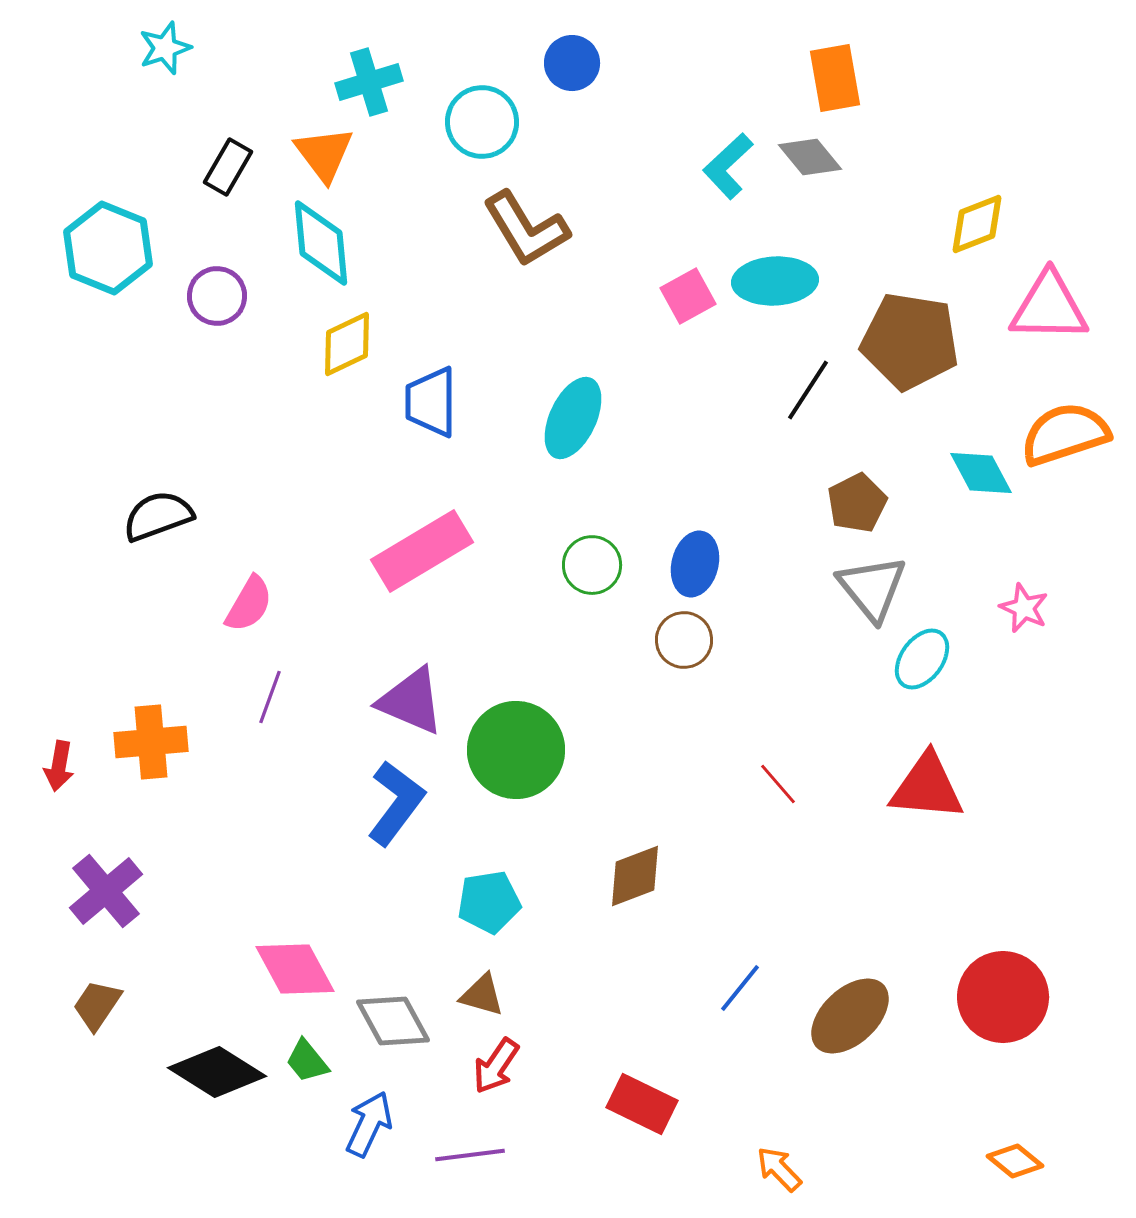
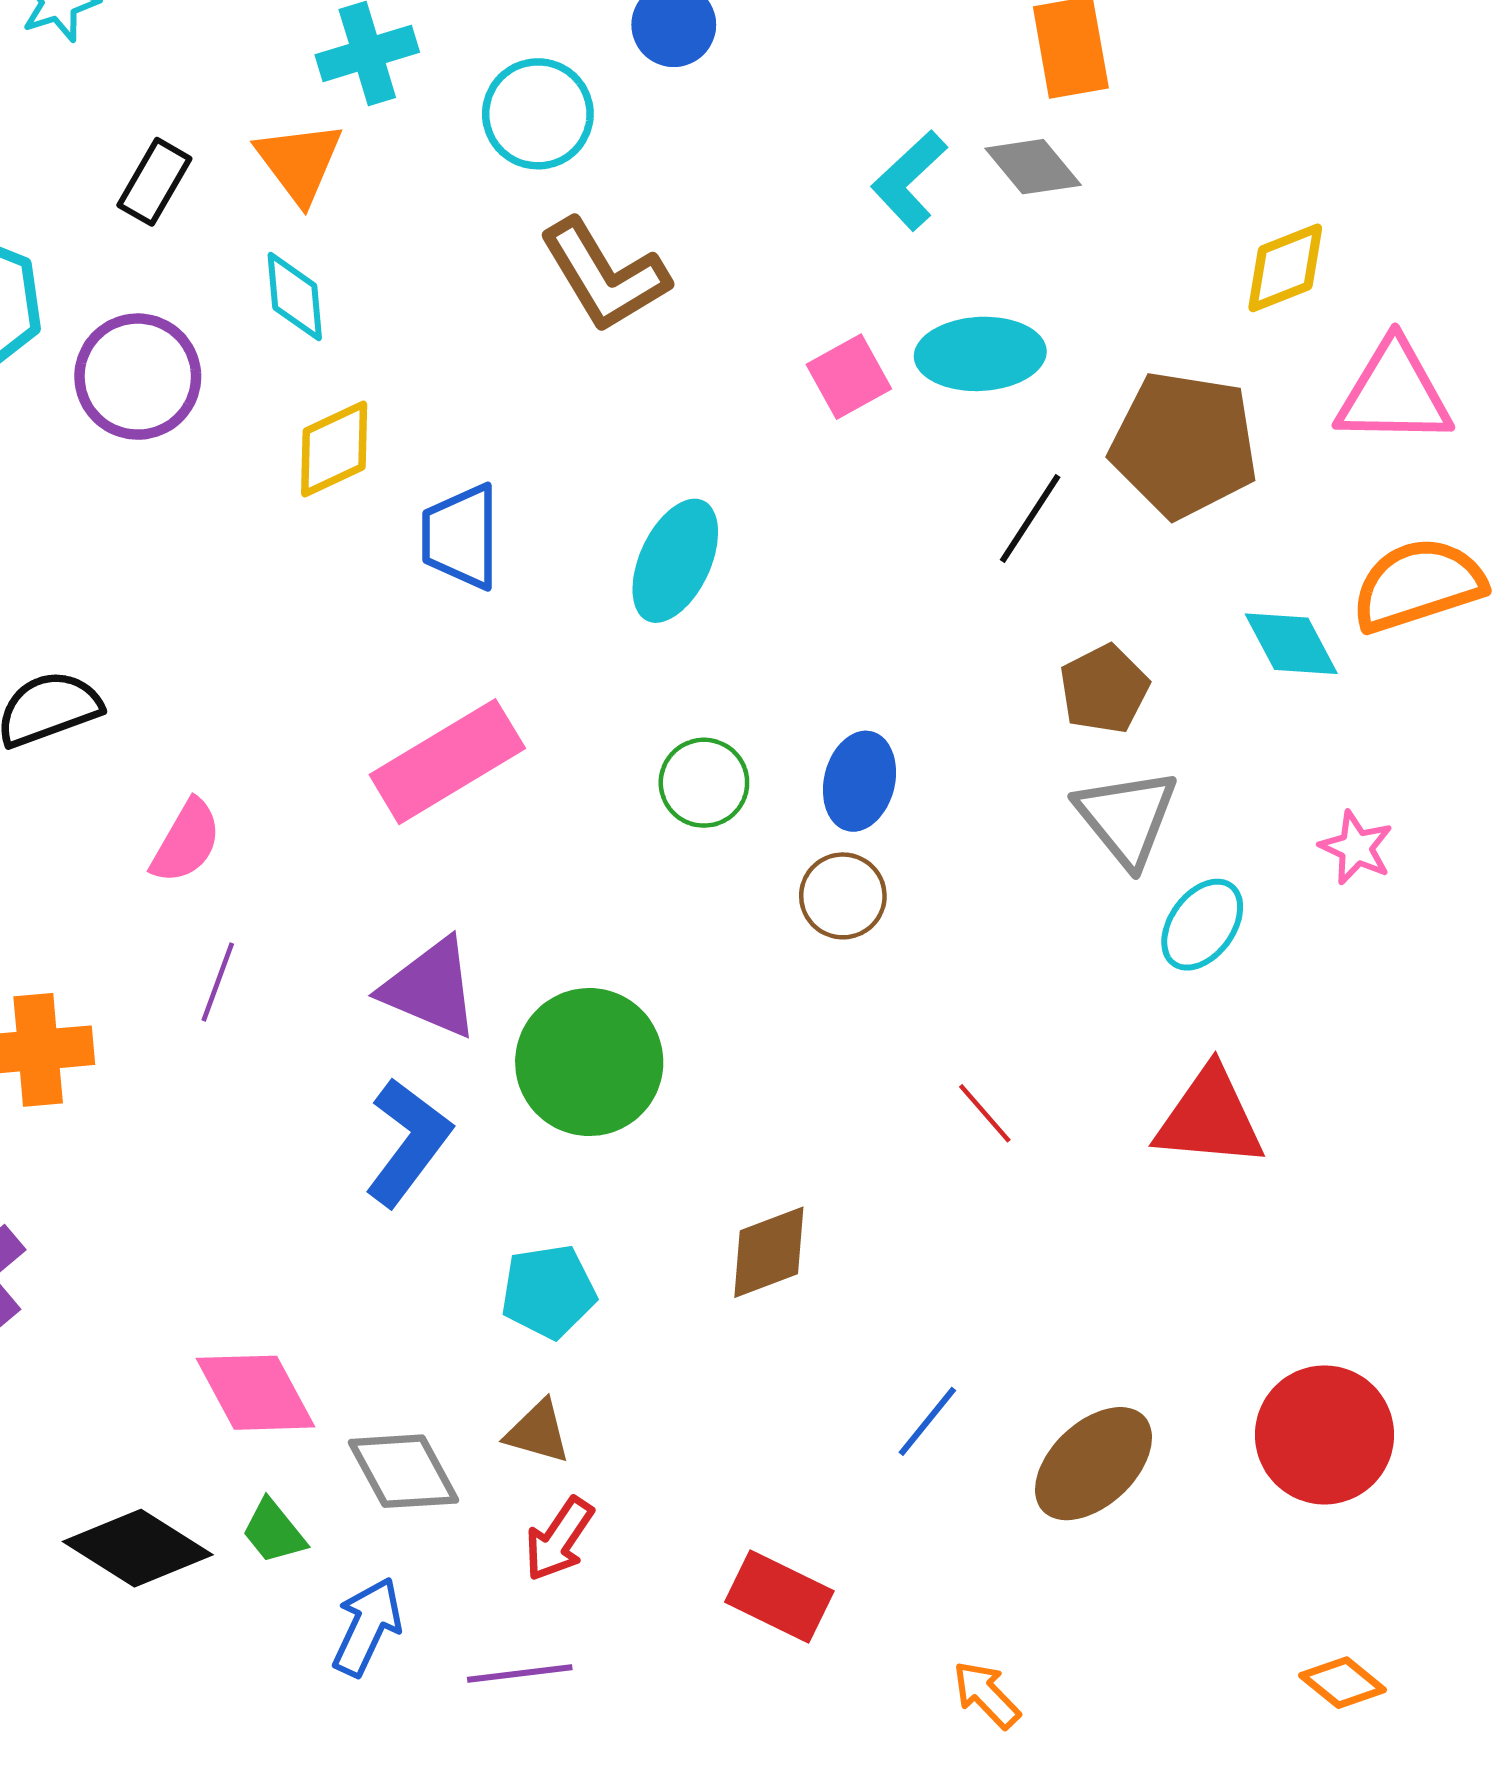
cyan diamond: (321, 243) -> (295, 297), size x0.7
purple circle: (217, 296) -> (138, 377), size x1.4

